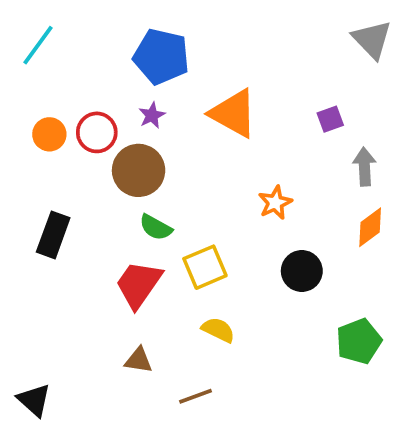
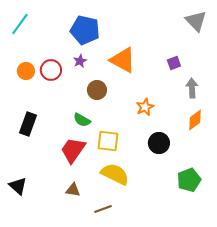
brown circle: (139, 170) -> (97, 90), moved, size x0.7
yellow square: (205, 267) -> (108, 141), turned 30
yellow semicircle: (218, 330) -> (115, 174), size x1.6
black triangle: (34, 400) -> (18, 186), moved

